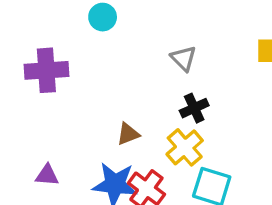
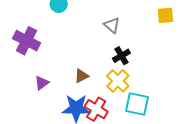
purple cross: (46, 70) -> (27, 41), turned 36
purple triangle: (47, 175) -> (42, 83), moved, turned -35

